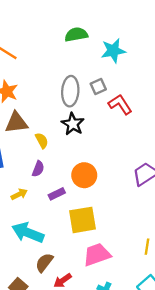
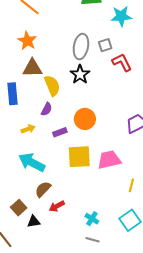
yellow semicircle: (42, 140) -> (52, 86), size x1.5
pink trapezoid: (97, 255) -> (109, 160), moved

